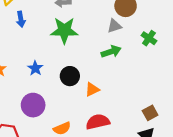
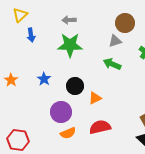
green arrow: (111, 52) -> (112, 64), turned -138
purple circle: (33, 105) -> (61, 112), moved

